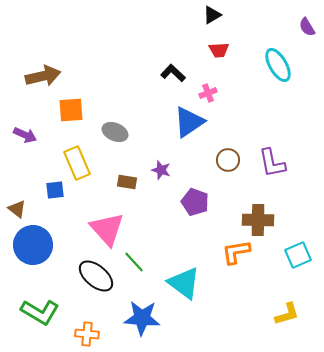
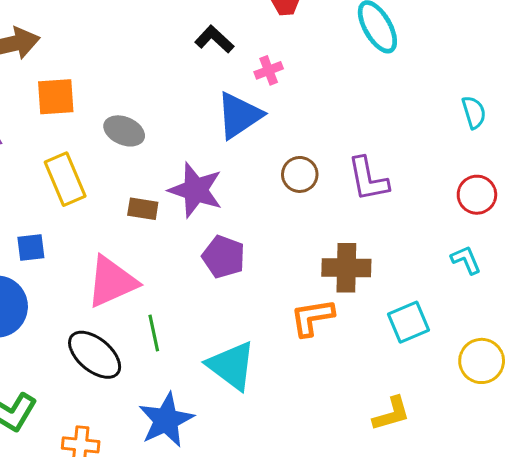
purple star: (161, 170) -> (196, 190), size x1.8
blue square: (55, 190) -> (31, 248), moved
purple pentagon: (195, 202) -> (224, 257), moved
pink triangle: (107, 229) -> (112, 282), turned 48
green line: (134, 262) -> (154, 333), turned 30
blue star: (142, 318) -> (166, 420), turned -30

